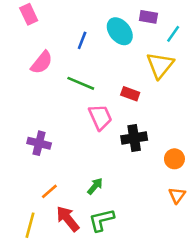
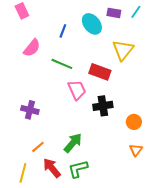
cyan line: (173, 34) -> (136, 12), moved
red rectangle: (130, 94) -> (100, 72), size x1.5
green arrow: (95, 186) -> (73, 143), size x1.5

